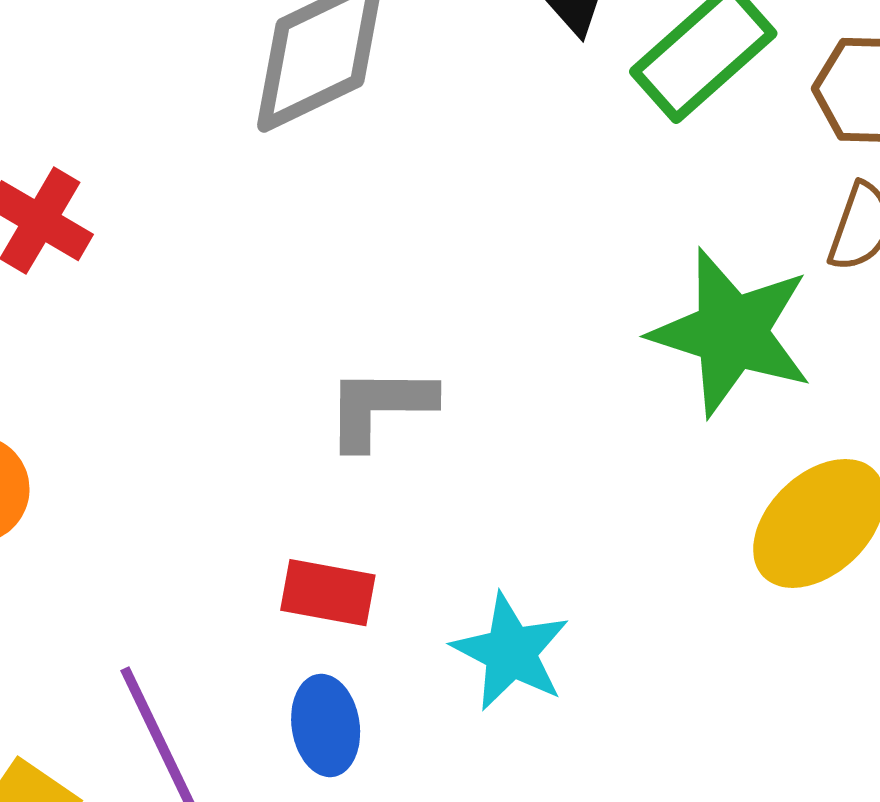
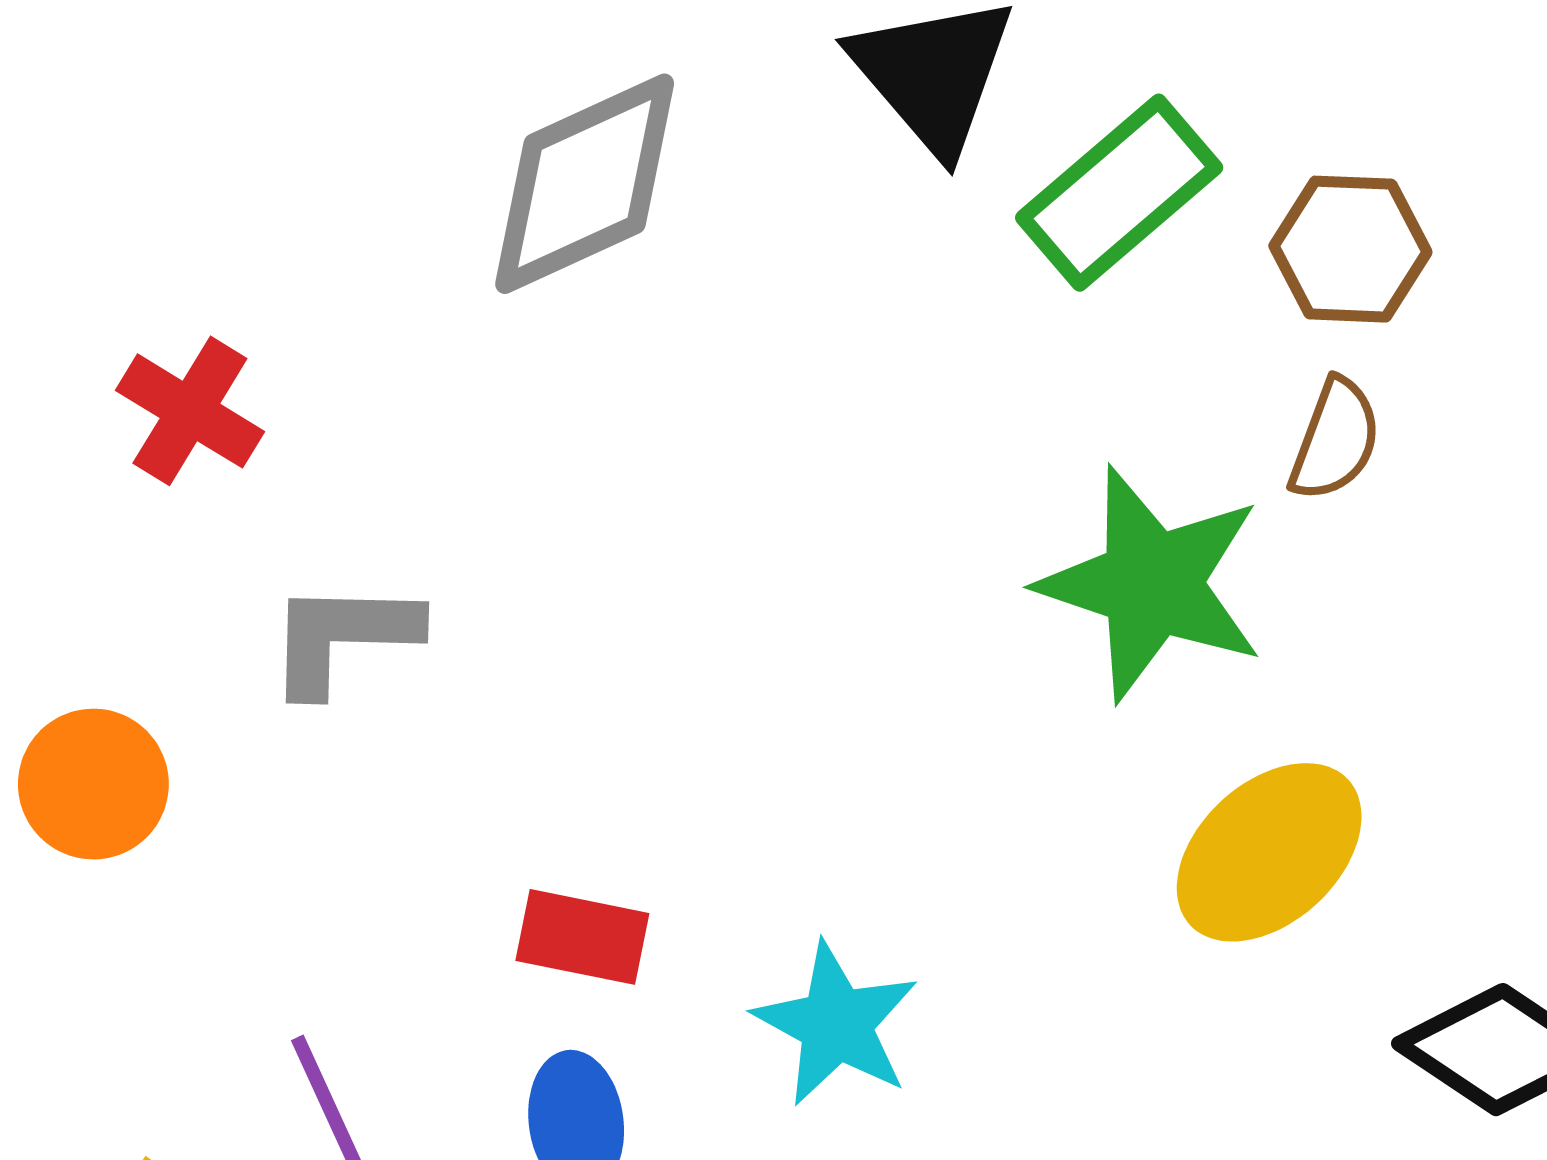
gray L-shape: (380, 407) -> (343, 637), moved

